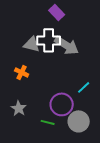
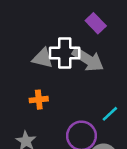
purple rectangle: (57, 12) -> (96, 23), moved
orange cross: (22, 72) -> (39, 100), moved, turned -32

